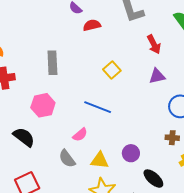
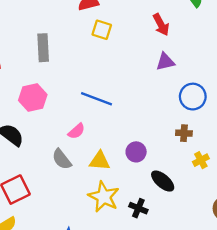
yellow square: (112, 70) -> (102, 30), moved, turned -30

